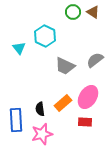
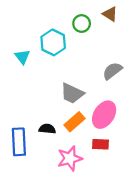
green circle: (73, 12) -> (82, 24), moved
gray trapezoid: (65, 66) -> (72, 93), moved
black semicircle: (40, 109) -> (47, 129), turned 104
pink star: (42, 134) -> (70, 158), moved

